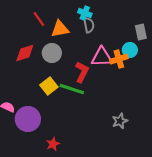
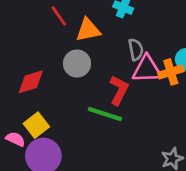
gray semicircle: (89, 25) -> (136, 50), moved
red diamond: (25, 53) -> (31, 82), moved
yellow square: (49, 86) -> (36, 125), moved

